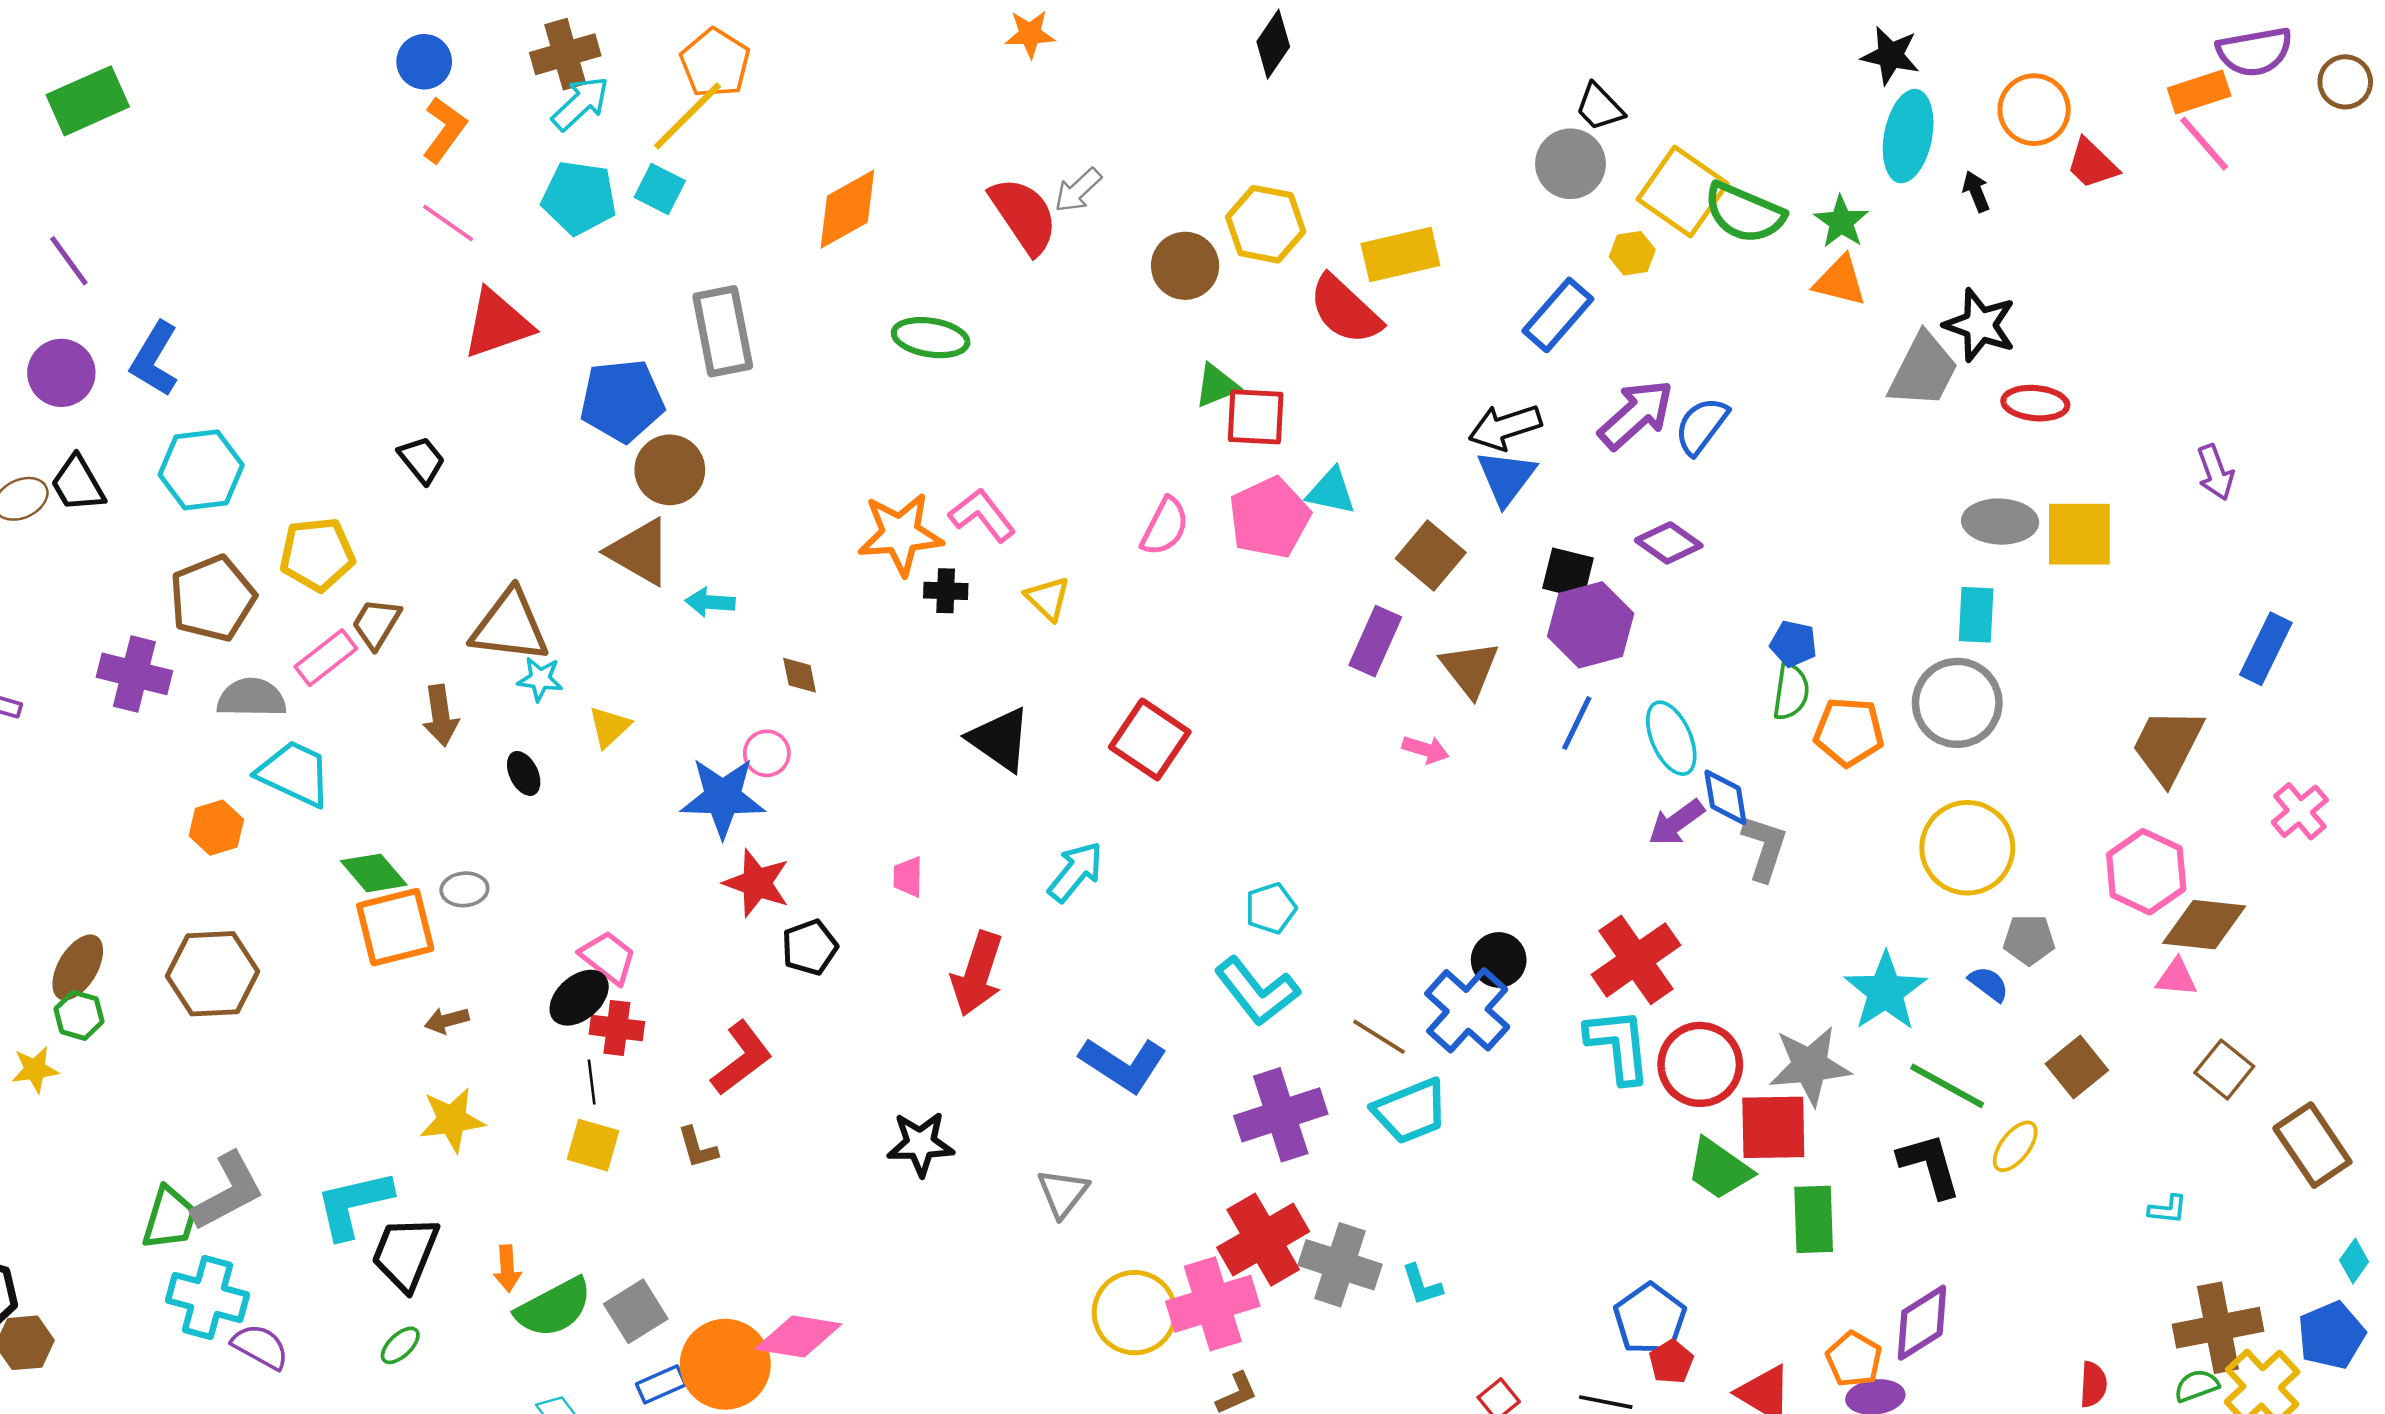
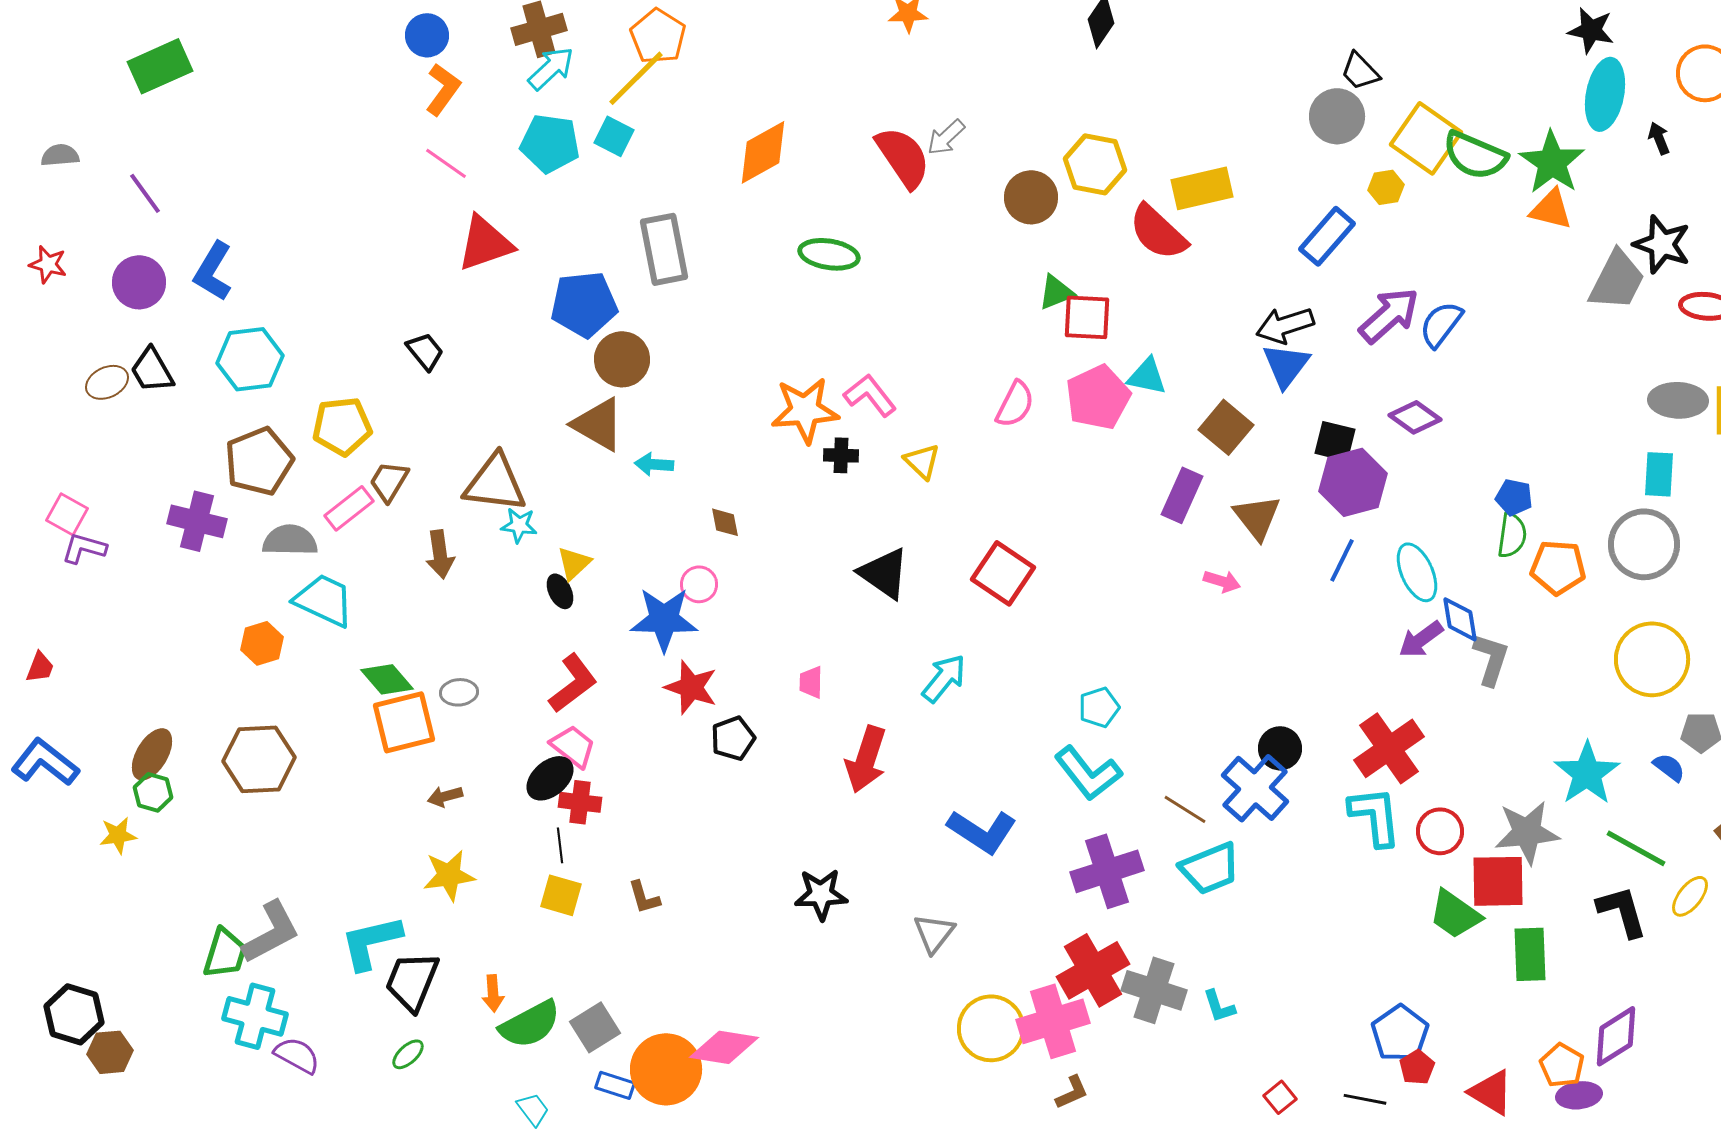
green star: (1841, 222) -> (1552, 162), size x1.5
black ellipse: (524, 773) -> (560, 591), moved
red L-shape: (742, 1058) -> (573, 683), moved
red circle: (1700, 1064) -> (1440, 831), size x0.7
blue rectangle: (661, 1384) -> (615, 1085), turned 42

